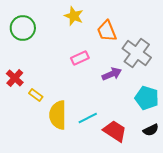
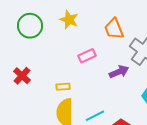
yellow star: (74, 16) -> (69, 20), moved
yellow rectangle: (36, 95) -> (63, 87), moved, turned -40

